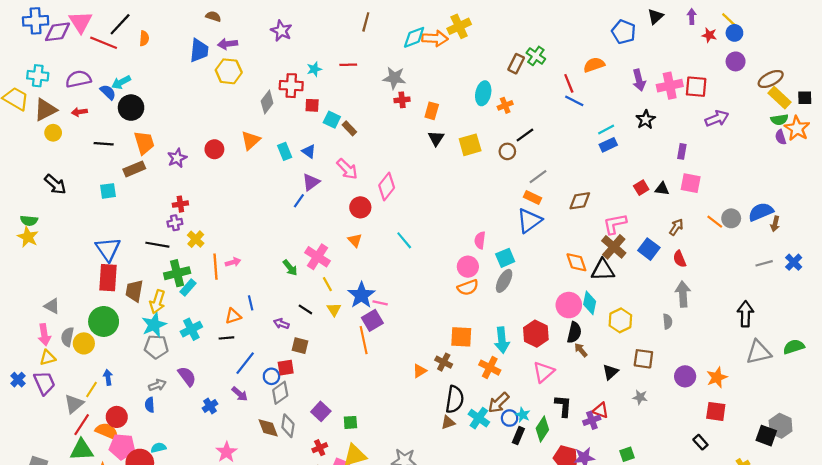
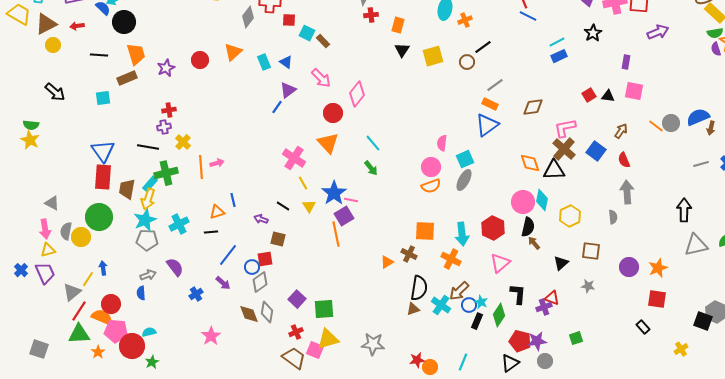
orange triangle: (355, 240) -> (328, 143), size x1.6
green arrow: (290, 268) -> (371, 168), moved
cyan rectangle: (188, 287) -> (150, 184), moved
green square: (350, 422) -> (324, 309), size x1.5

